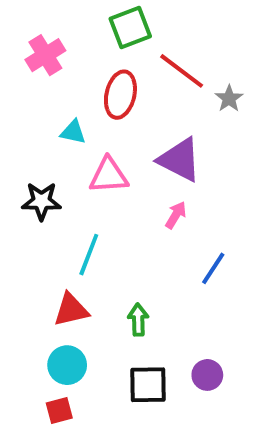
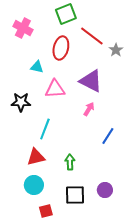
pink cross: (45, 55) -> (23, 28), turned -30
red square: (59, 411) -> (46, 211), moved

